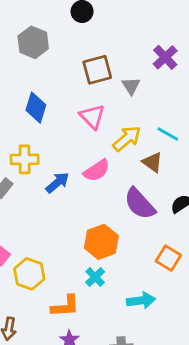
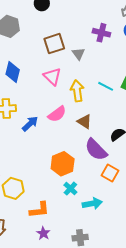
purple cross: (165, 57) -> (101, 33), turned -30
yellow arrow: (127, 139) -> (77, 91), turned -55
brown triangle: (152, 162) -> (84, 122), moved
purple semicircle: (140, 204) -> (96, 150), moved
cyan cross: (95, 277) -> (70, 189), moved

